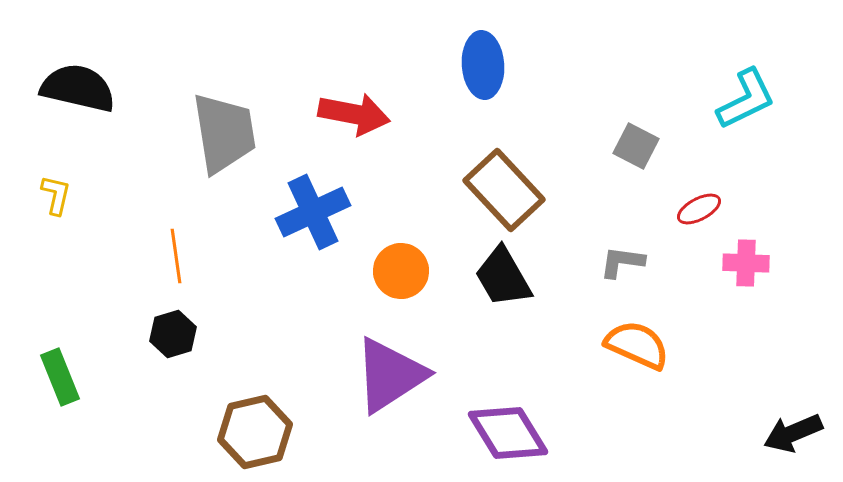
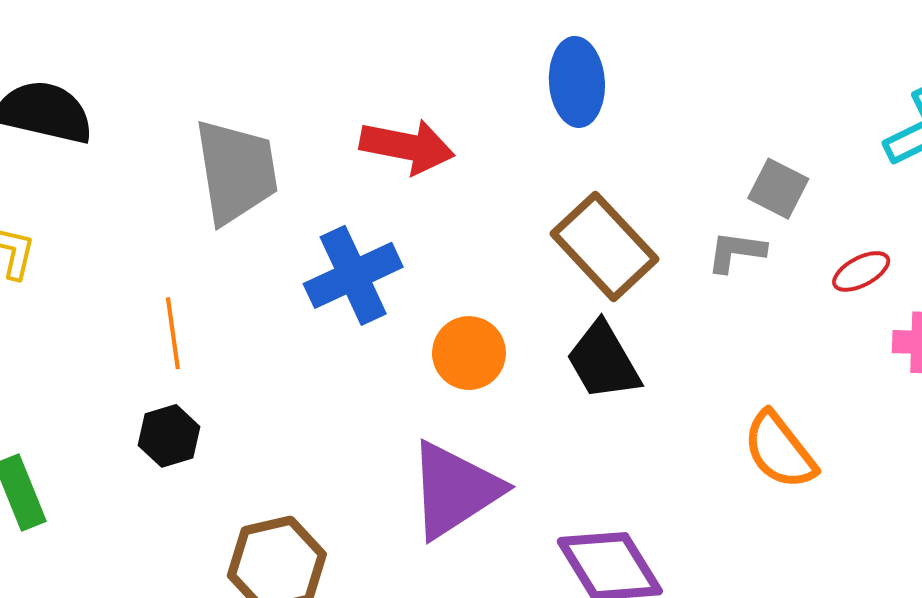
gray L-shape: (622, 262) -> (736, 252), moved
orange semicircle: (637, 345) -> (780, 450), turned -152

